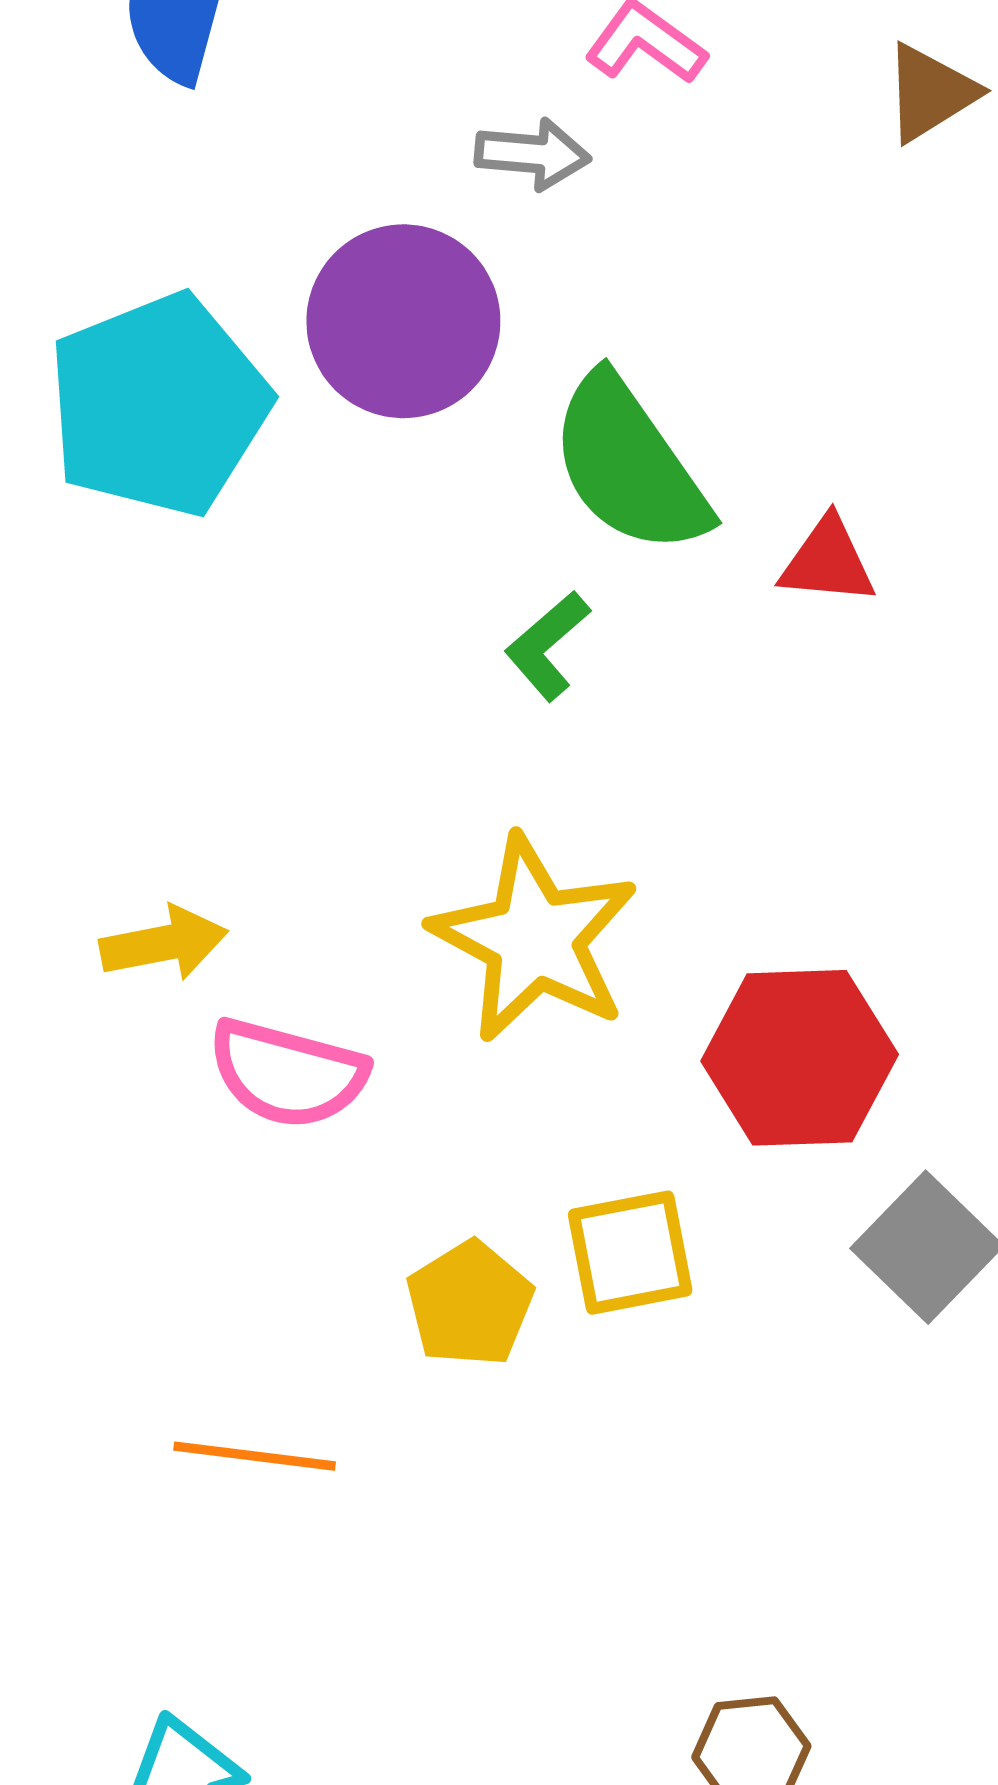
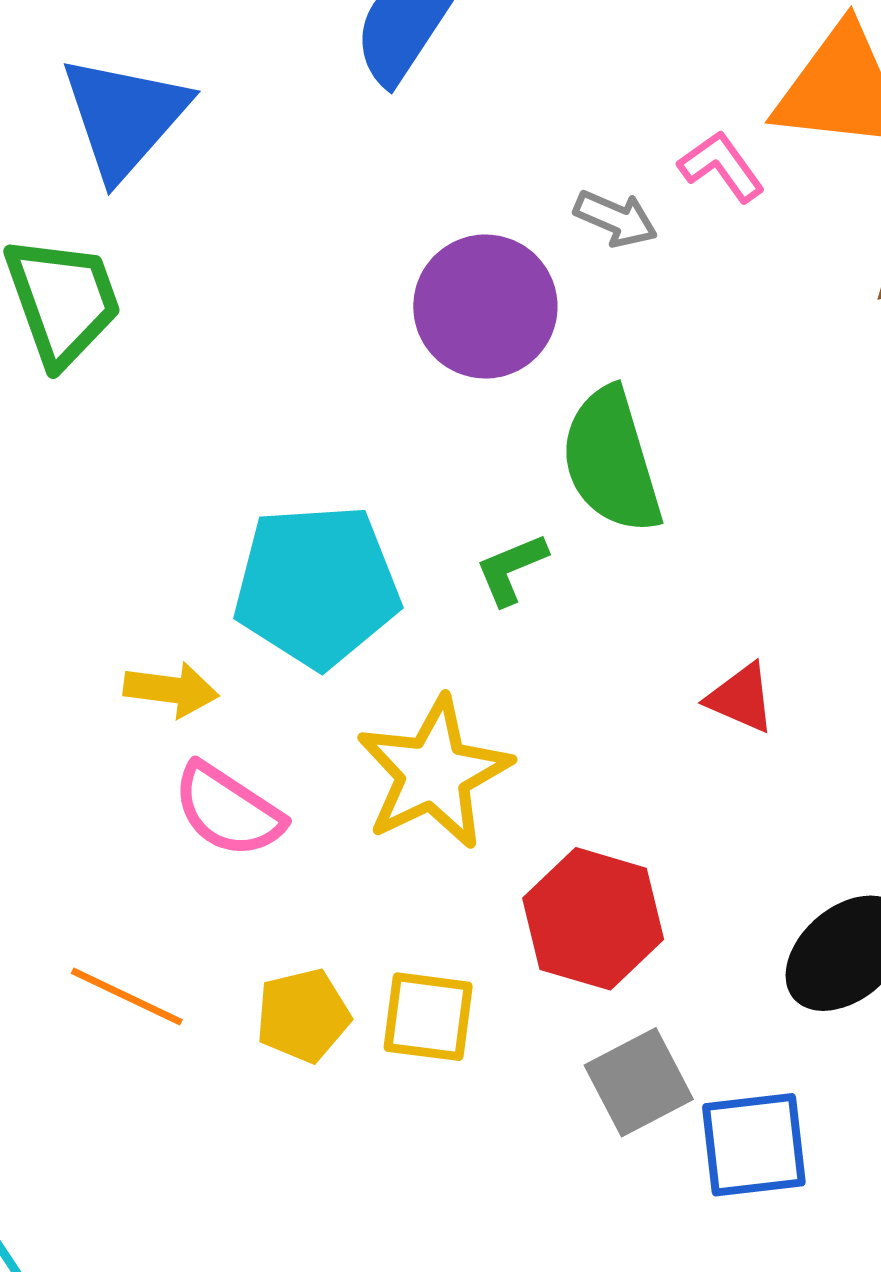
cyan pentagon: (159, 405) -> (317, 586), moved
red triangle: (828, 561) -> (741, 698), moved
orange line: (255, 1456) -> (127, 997), moved

